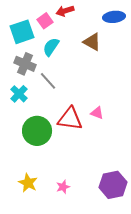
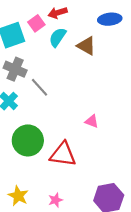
cyan semicircle: (51, 47) -> (58, 37), moved
red triangle: (70, 119) -> (63, 154), moved

